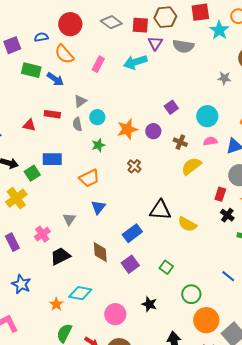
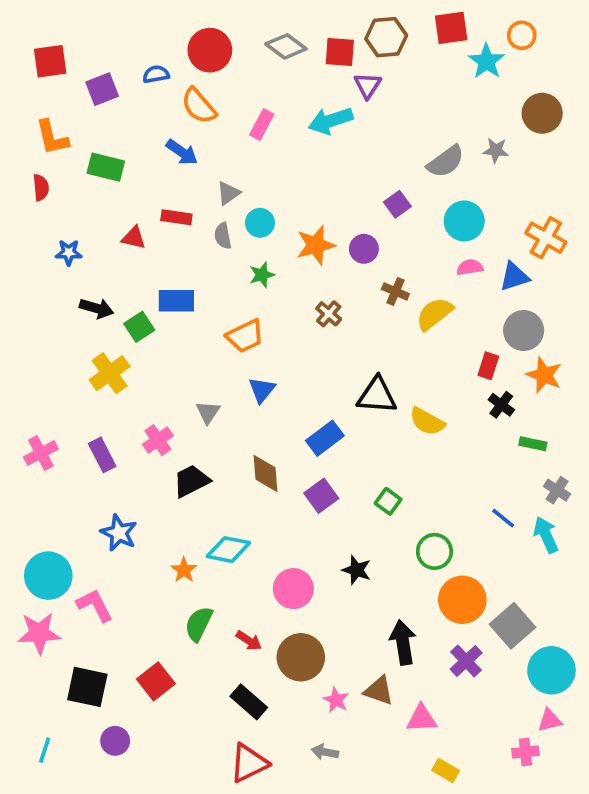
gray semicircle: (183, 46) -> (446, 162), moved, turned -45
green rectangle: (31, 70) -> (106, 167), moved
brown cross: (180, 142) -> (395, 292), moved

